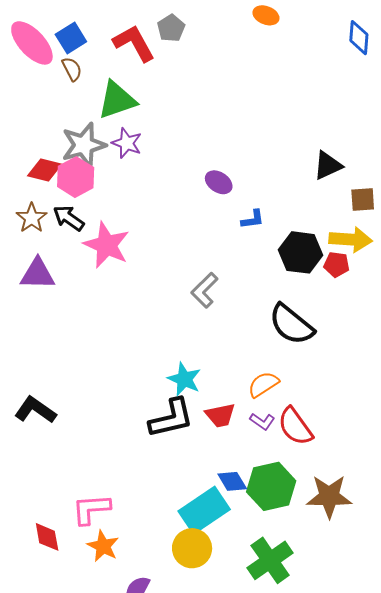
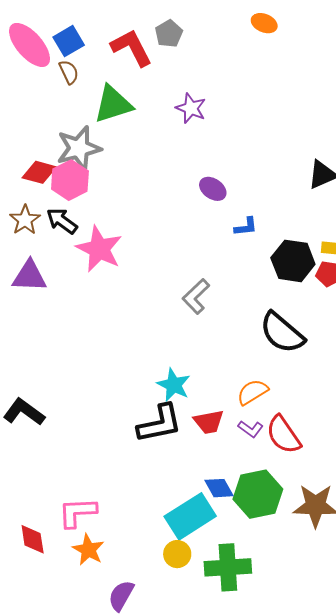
purple star: (127, 143) -> (191, 108), moved
yellow circle: (192, 548) -> (177, 554), size x0.7
green cross: (270, 560) -> (228, 567), moved, turned 30

